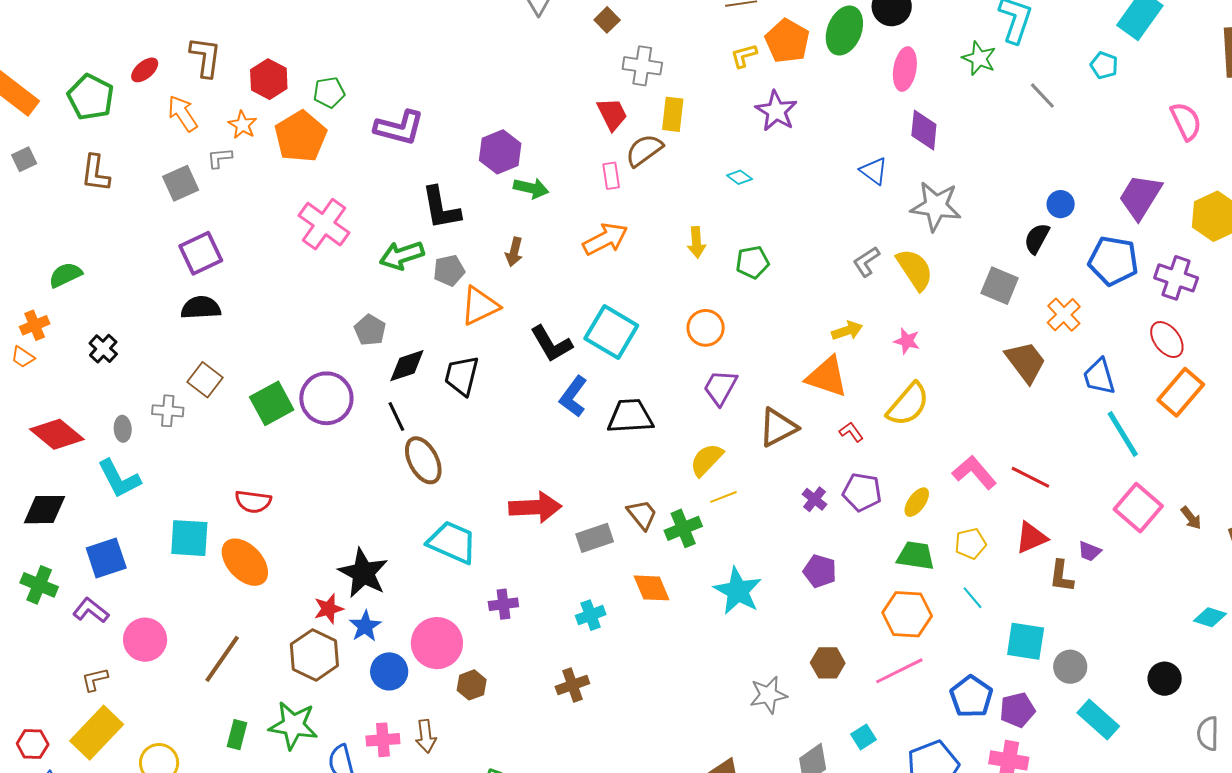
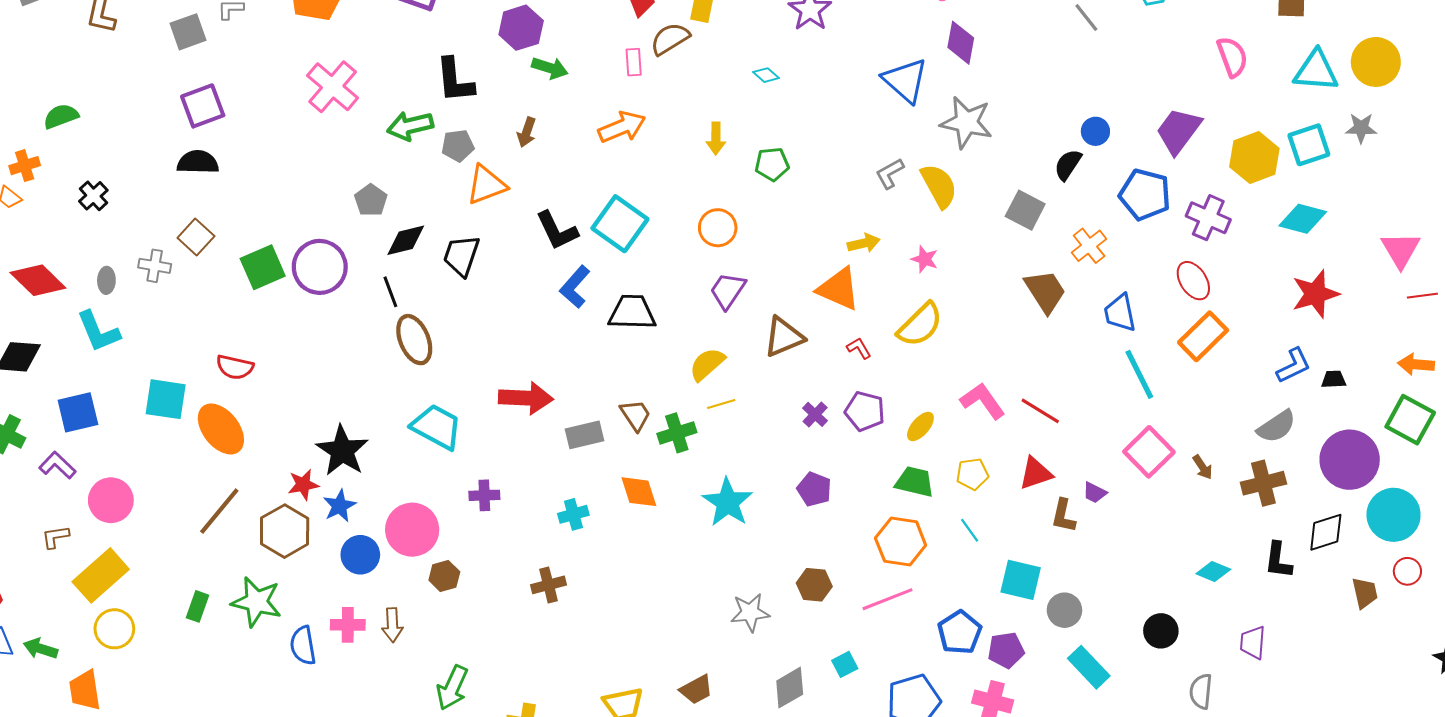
blue triangle: (874, 171) -> (905, 80), size x1.6
brown line: (222, 659) -> (219, 511), moved
yellow rectangle: (97, 733) -> (101, 575), moved

